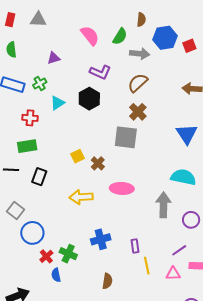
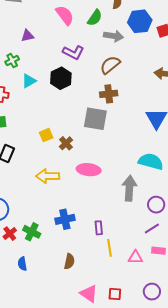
brown cross: (138, 112) -> (109, 94), turned 36
purple line: (179, 250) -> (152, 229), moved
blue semicircle: (56, 275) -> (22, 264), moved

